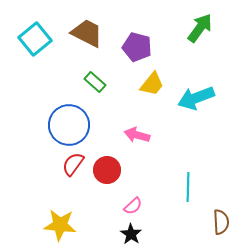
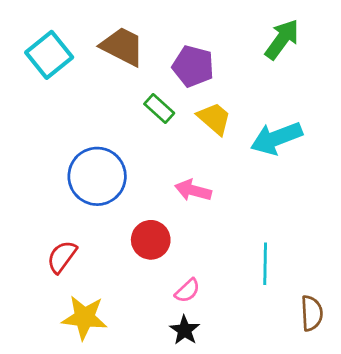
green rectangle: (95, 82) -> (159, 109), moved
yellow trapezoid: (152, 84) -> (214, 118), turned -88
red semicircle: (73, 164) -> (62, 257), moved

